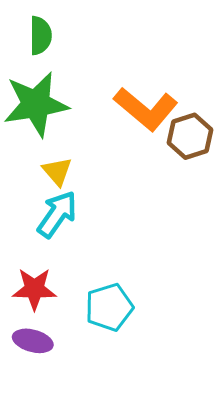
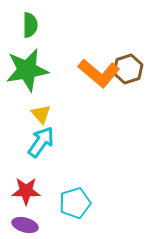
brown hexagon: (190, 136) -> (128, 69), moved

